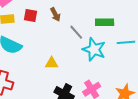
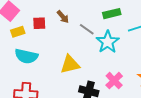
cyan star: (94, 49) -> (108, 42), turned 30
yellow triangle: (52, 63) -> (70, 64), size x1.5

